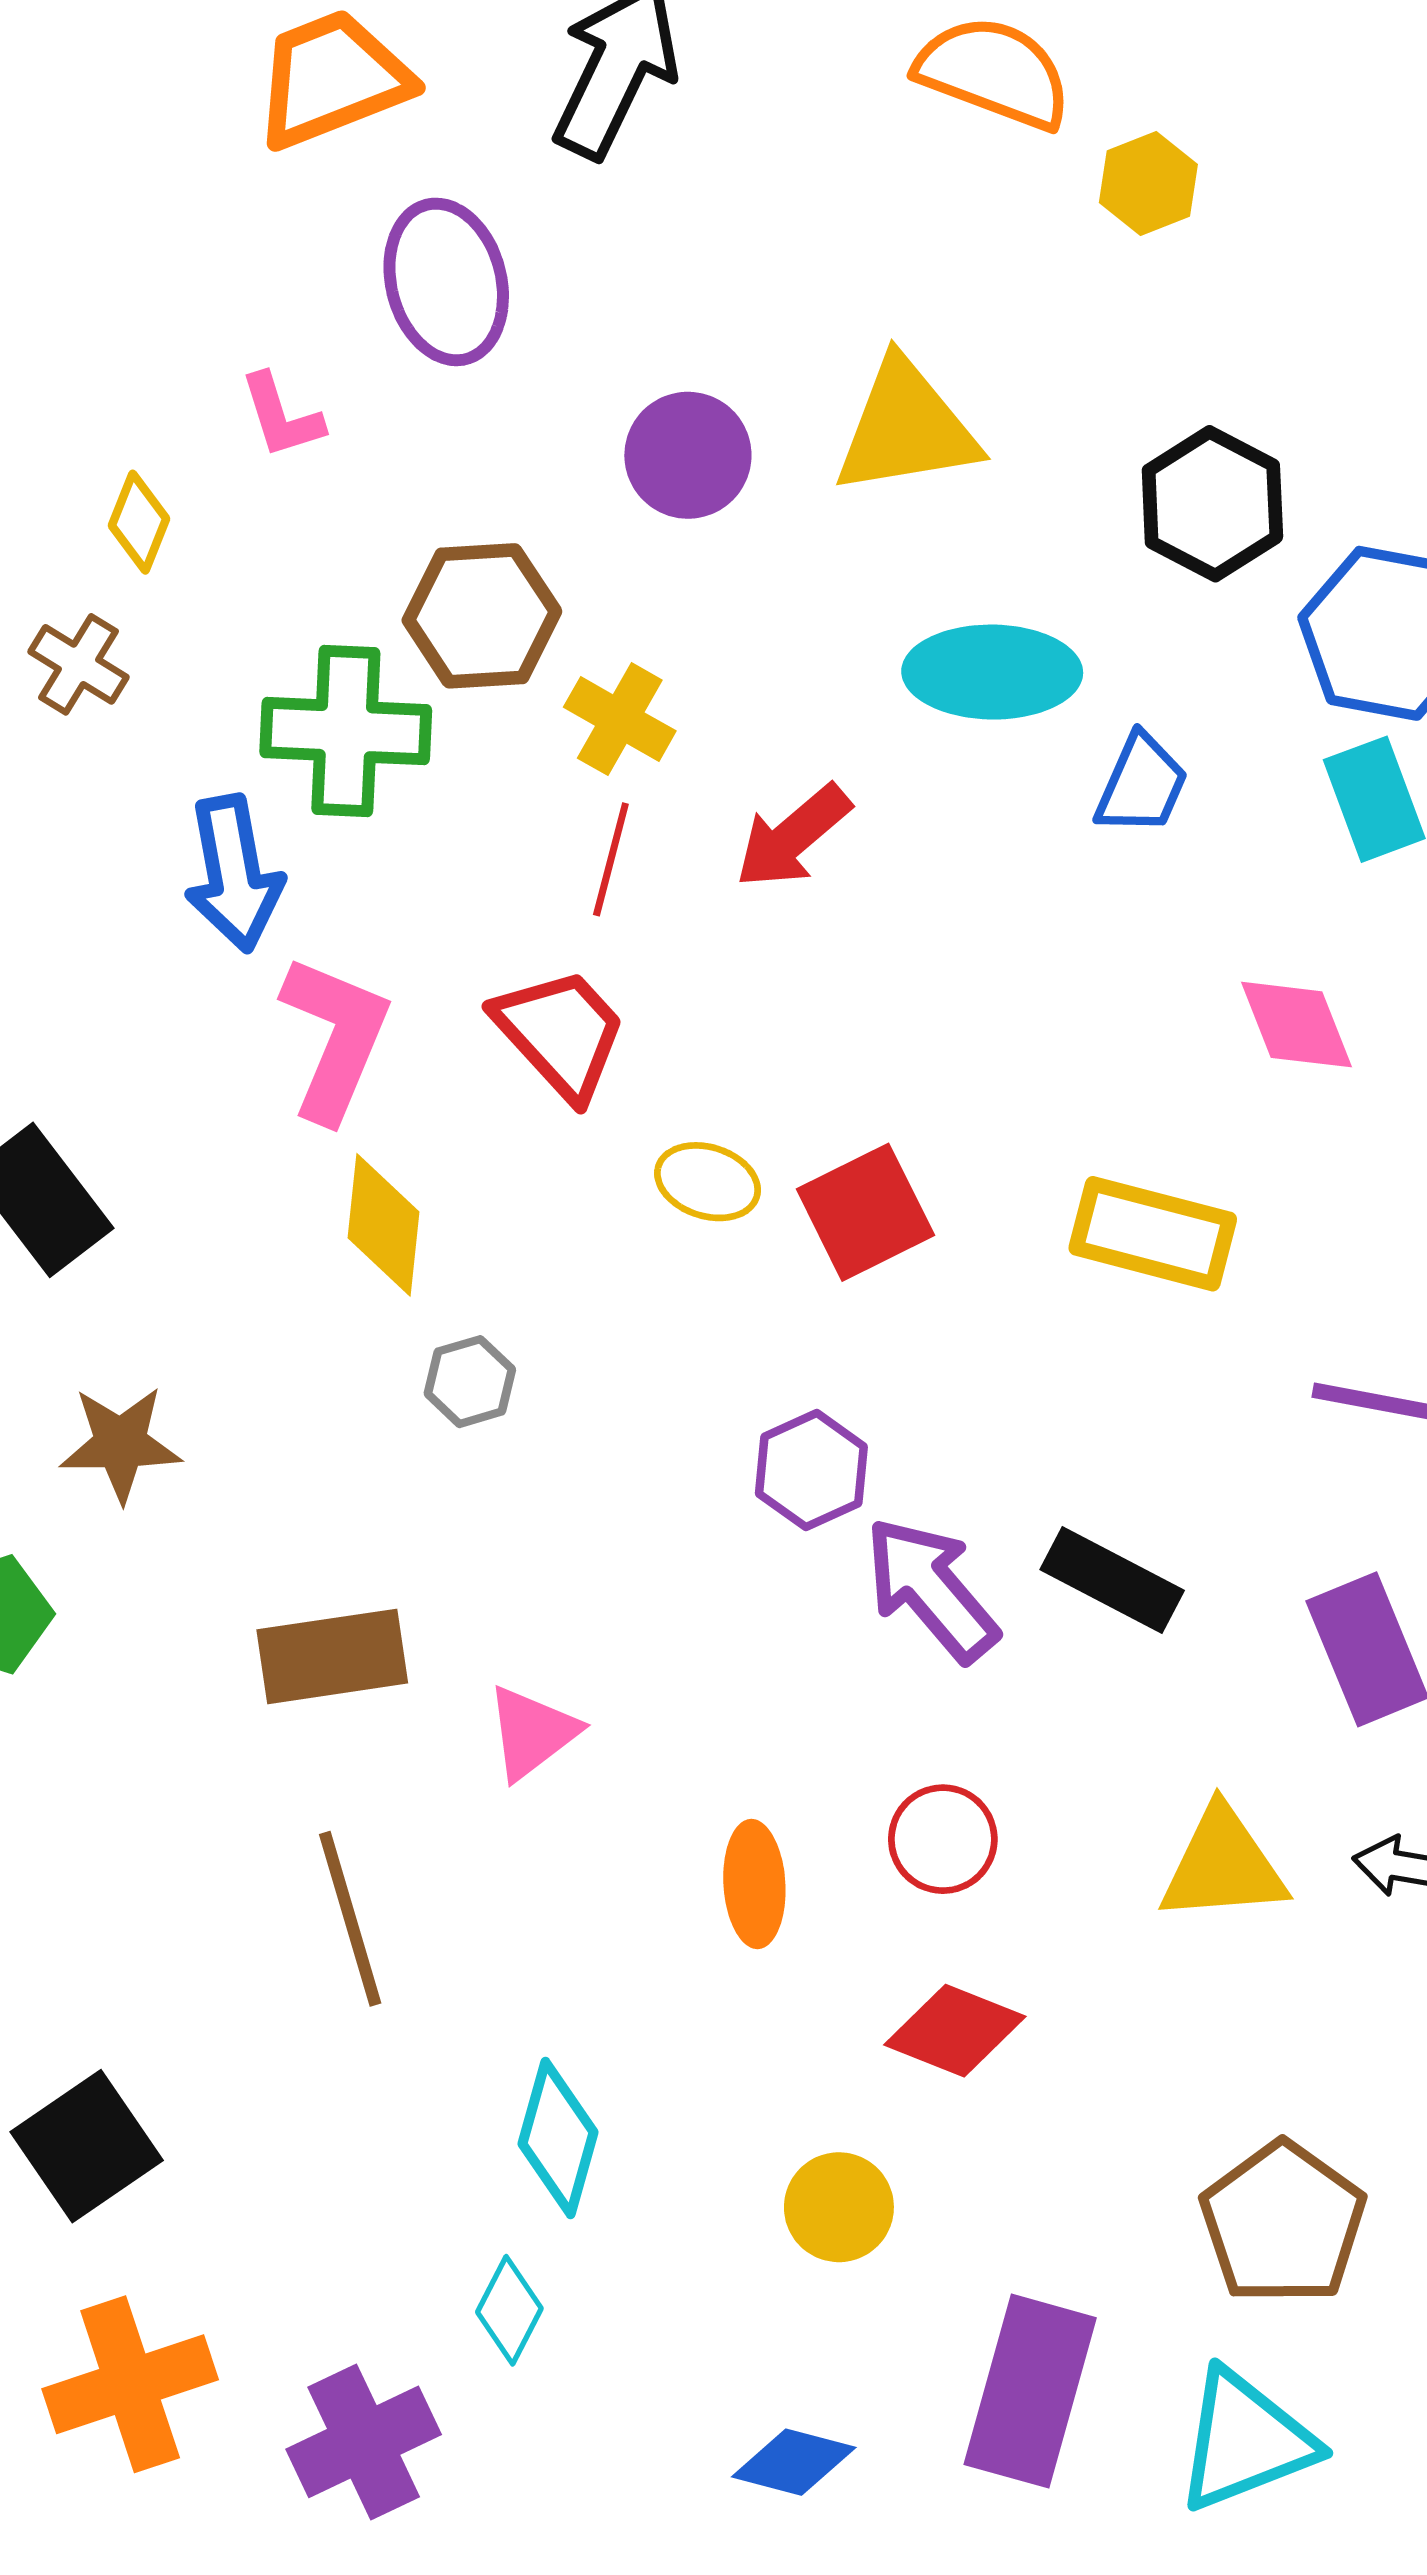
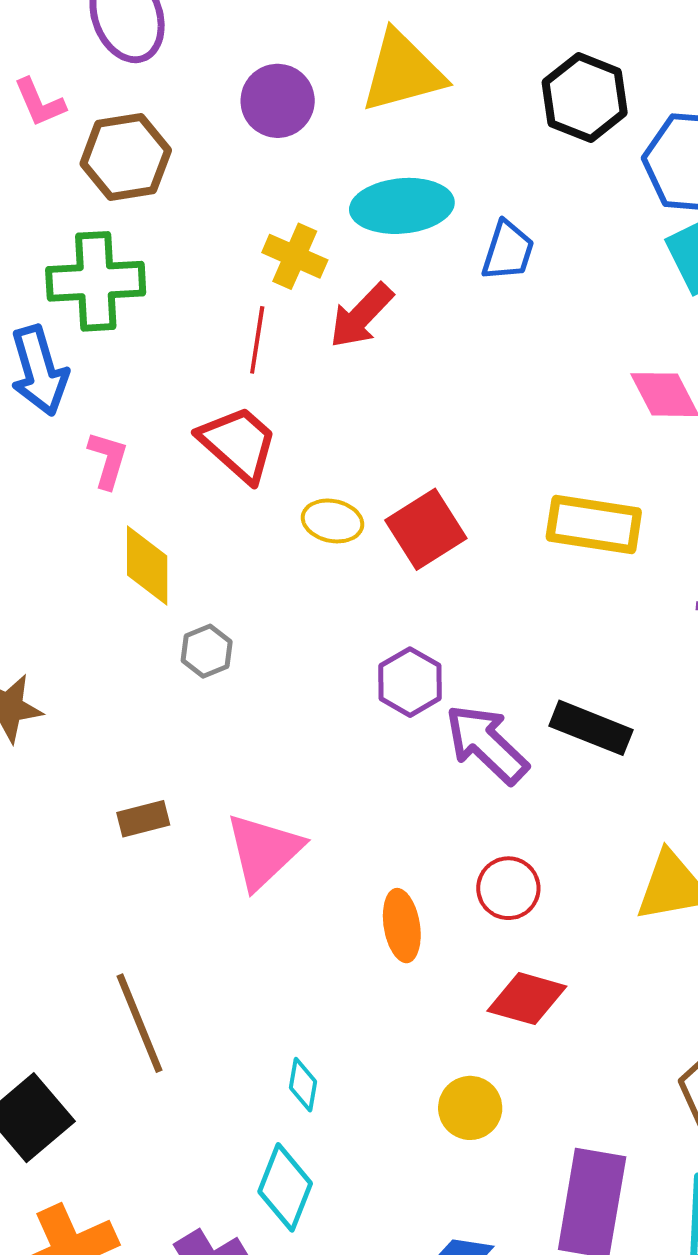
brown hexagon: (482, 616) -> (126, 157), moved
cyan ellipse: (992, 672) -> (402, 206), moved
yellow cross: (620, 719) -> (295, 256), moved
blue trapezoid: (1141, 785) -> (508, 251), moved
pink L-shape: (335, 1038) -> (108, 460), size x0.6
brown rectangle: (332, 1656) -> (143, 819), size x0.6
pink triangle: (532, 1733) -> (264, 851), size x1.4
brown line: (350, 1919) -> (139, 1023), moved
cyan diamond: (558, 2138) -> (303, 1085), size x0.6
cyan diamond: (509, 2310) -> (285, 1187), size x1.4

